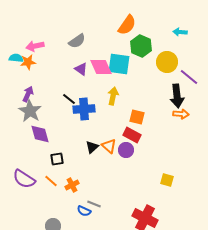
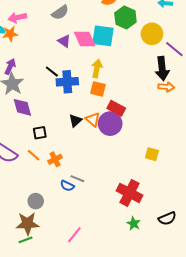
orange square: (137, 117) -> (98, 89), moved
purple circle: (126, 150) -> (110, 124), size x1.5

